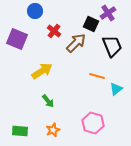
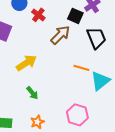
red cross: (54, 31) -> (38, 15), moved
cyan triangle: (116, 89) -> (100, 81), size x1.5

